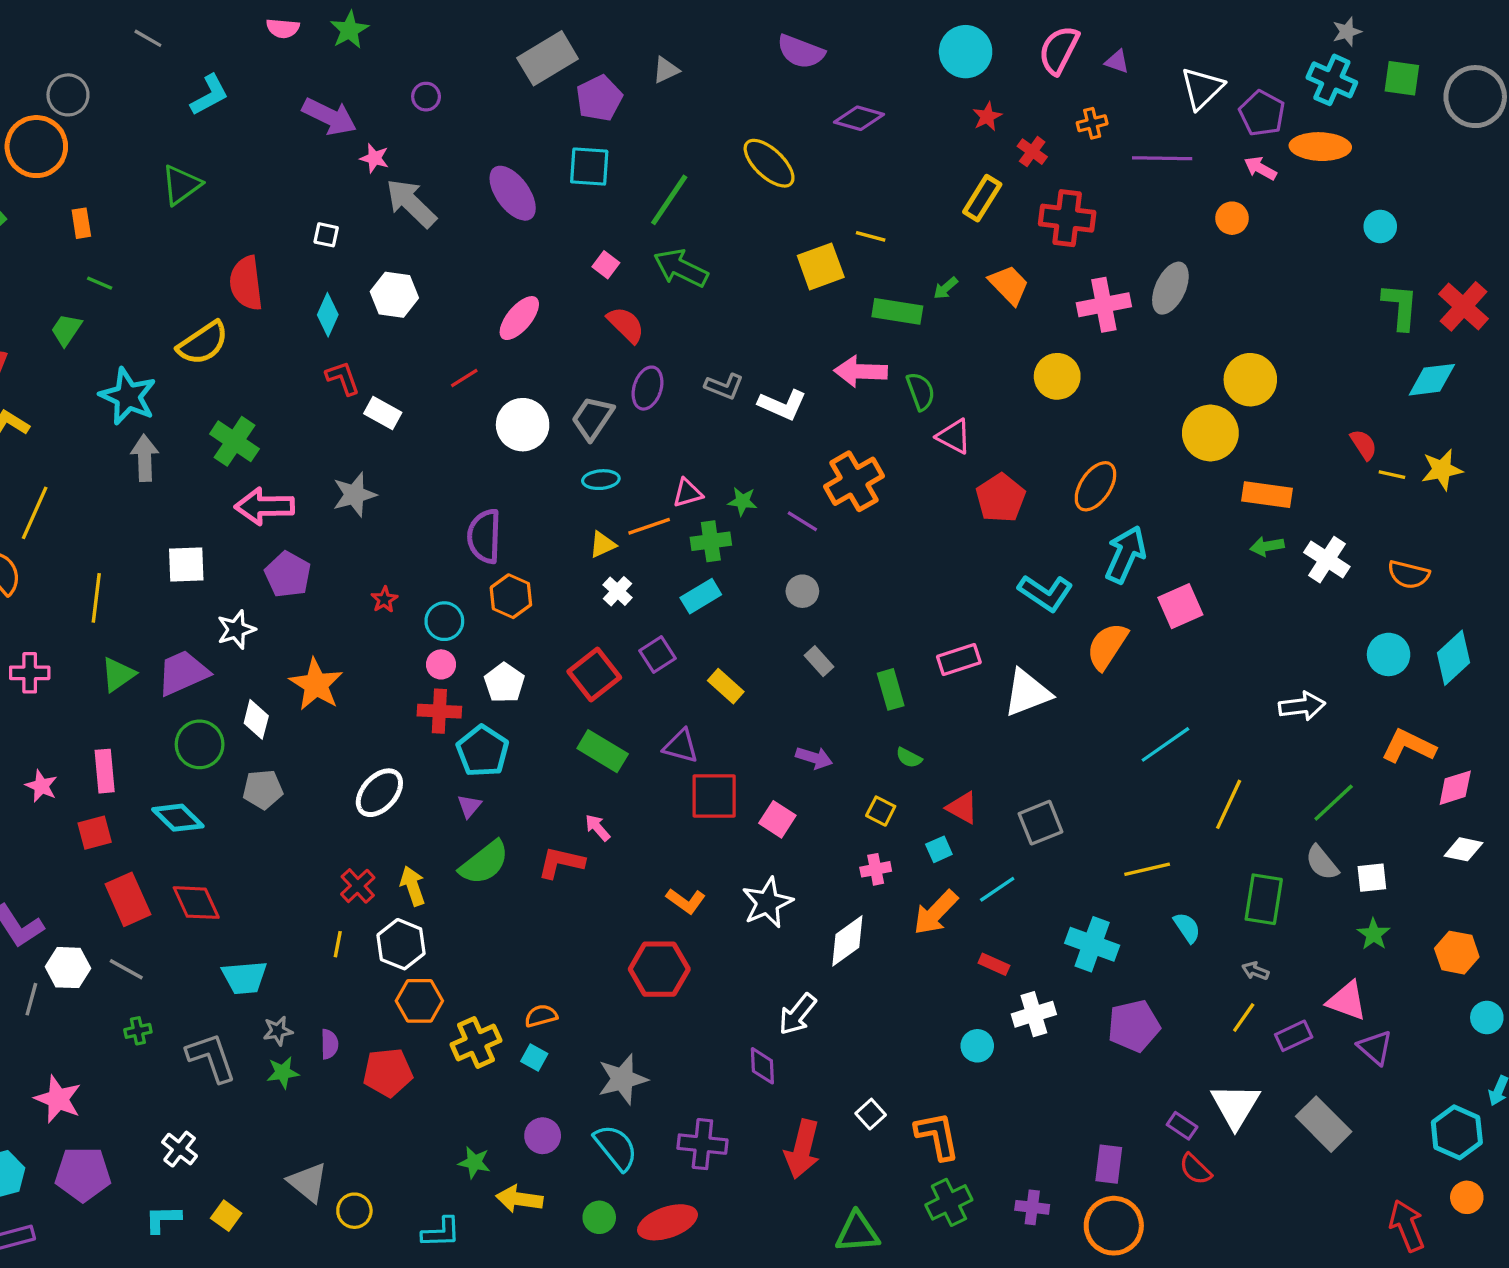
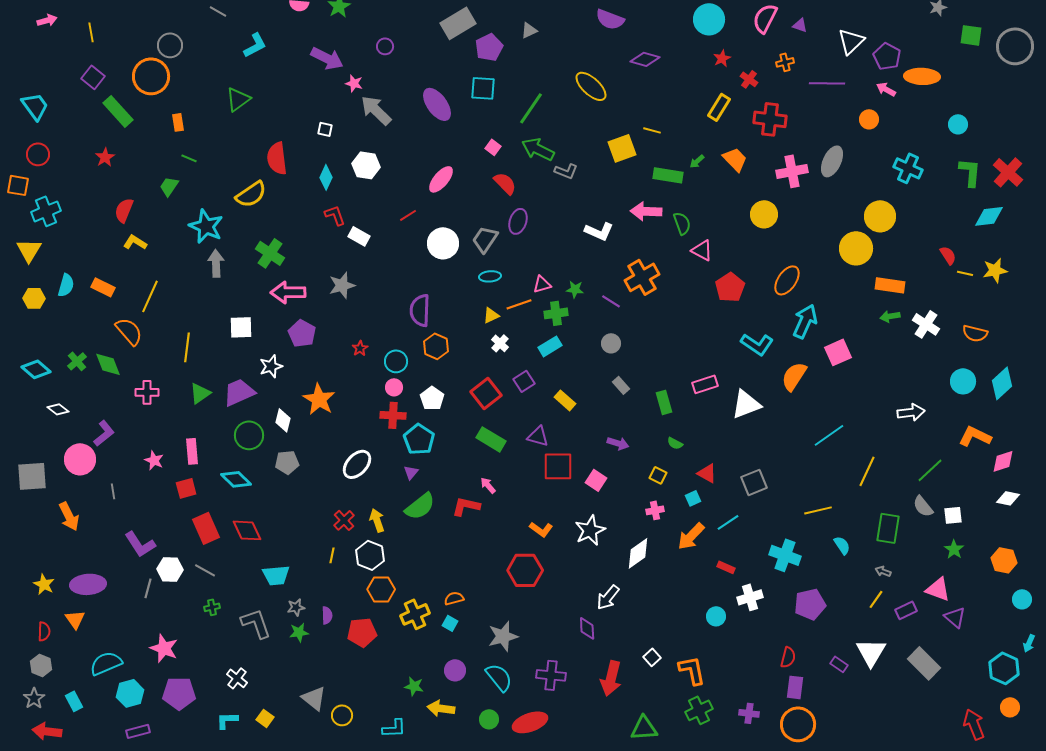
cyan cross: (1332, 80) -> (908, 168), moved
gray L-shape: (724, 386) -> (566, 171), moved
red semicircle: (1195, 1169) -> (788, 657), moved, turned -120

